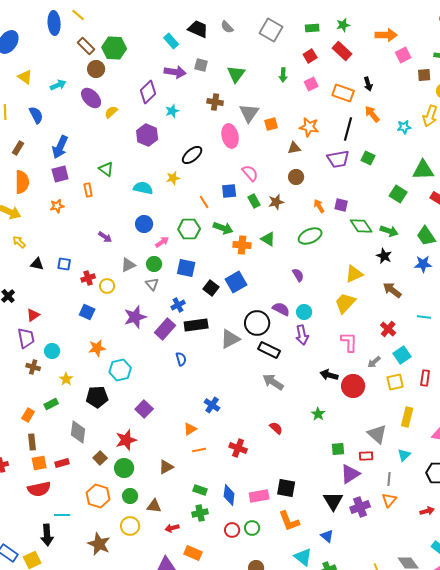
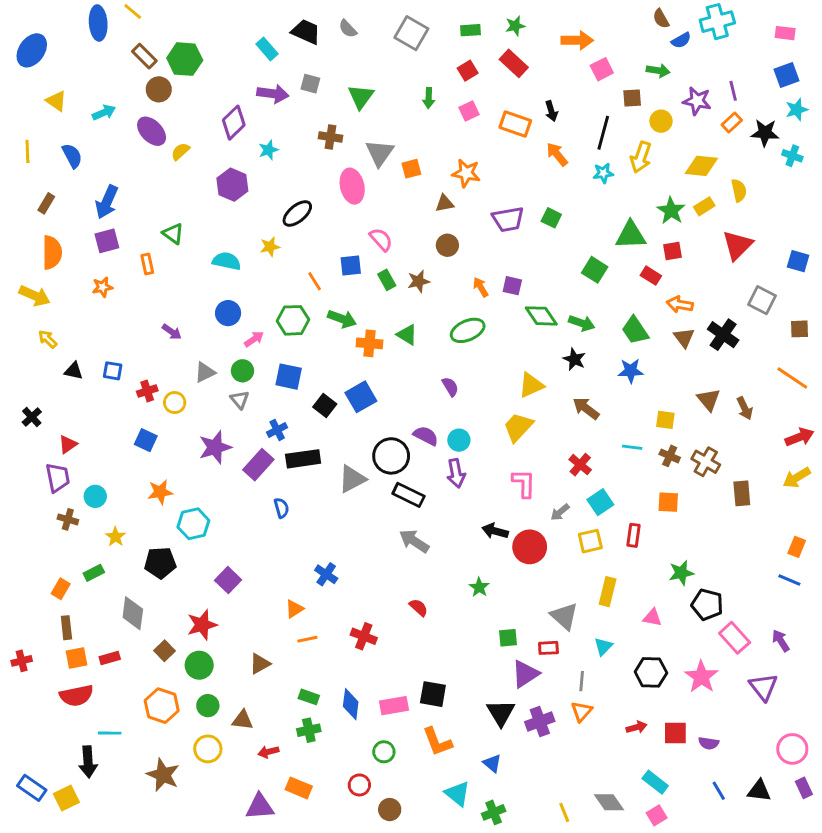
black line: (348, 129) -> (603, 133), moved
red circle: (232, 530) -> (359, 785), moved

